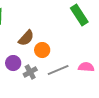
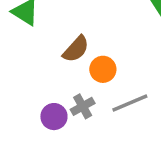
purple circle: (13, 63) -> (54, 117), moved

